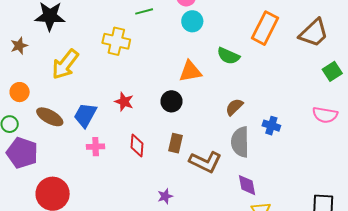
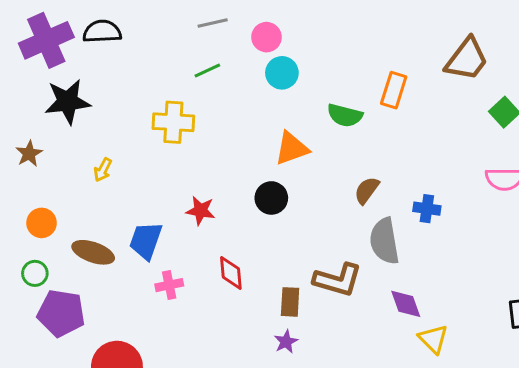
orange rectangle: (265, 28) -> (394, 90), moved, size x0.7
yellow arrow: (65, 64) -> (103, 170), size x0.5
brown rectangle: (176, 143) -> (290, 302), moved

